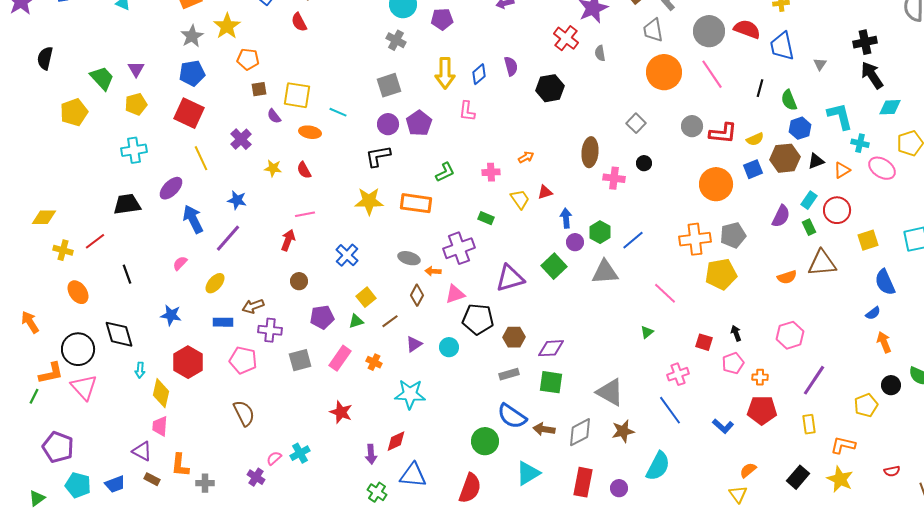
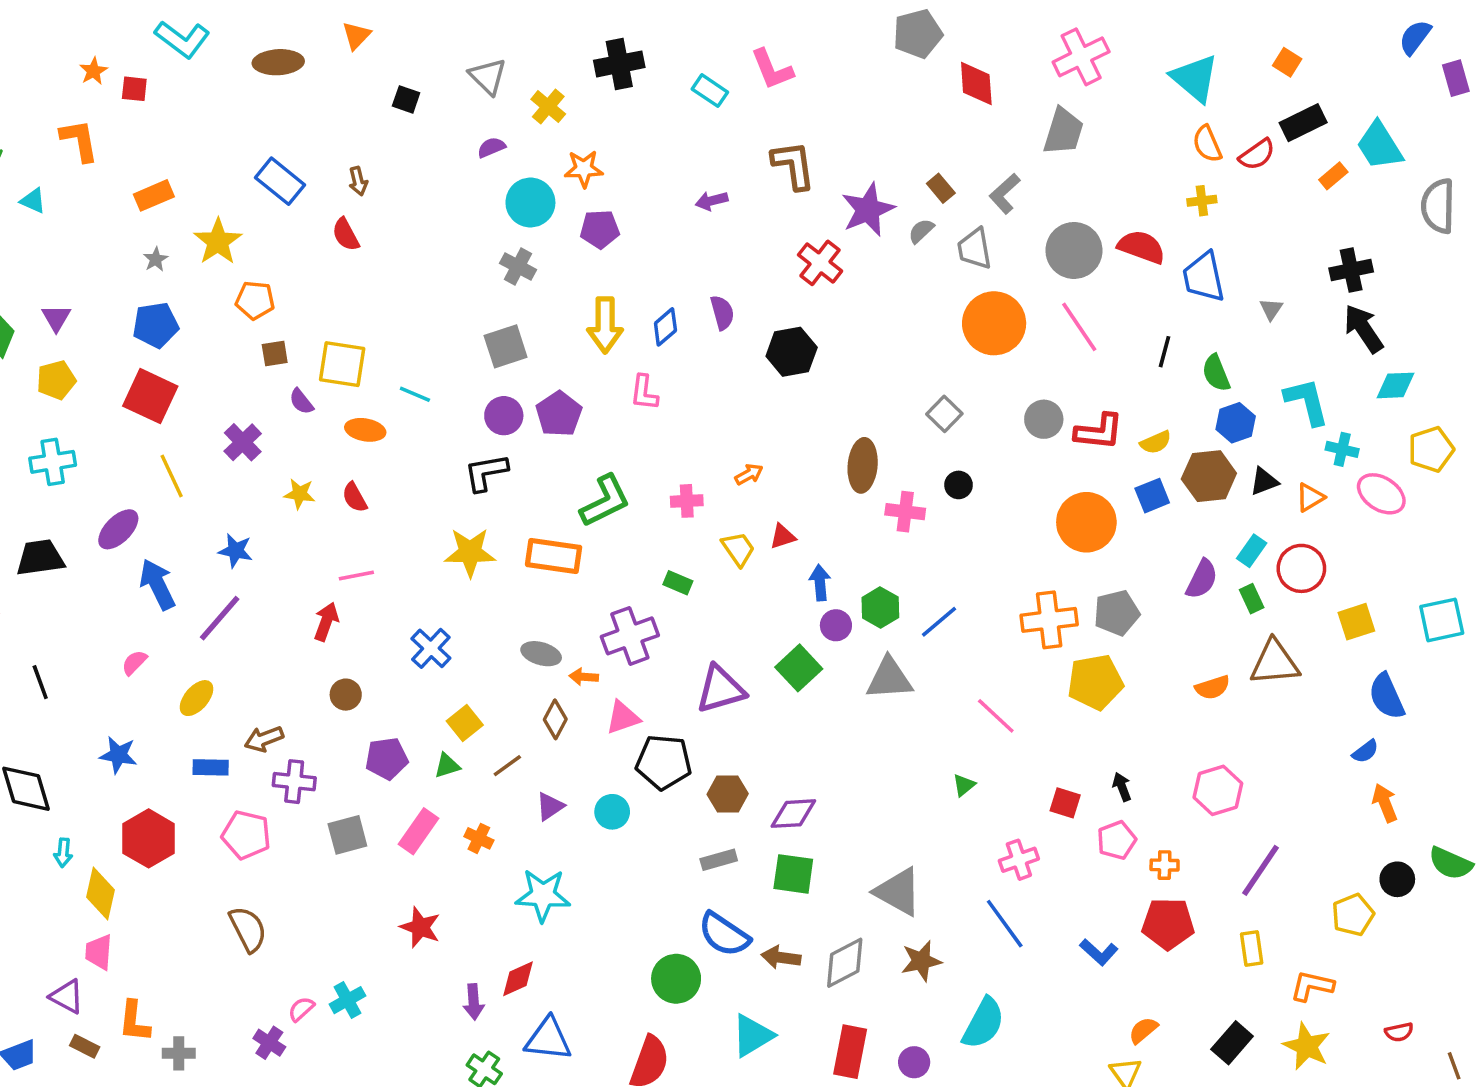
gray star: (192, 36) -> (156, 259), size x0.6
gray semicircle: (600, 53) -> (921, 231), moved, turned 56
green L-shape: (445, 172) -> (605, 501), size x1.5

